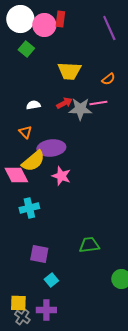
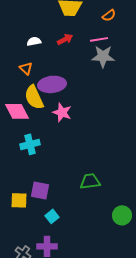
gray star: (80, 109) -> (103, 56), moved
yellow semicircle: (33, 161) -> (34, 97), turned 105
yellow square: (18, 303) -> (19, 200), moved

